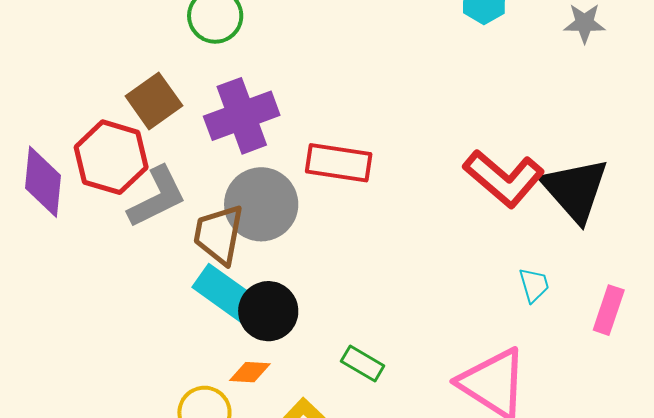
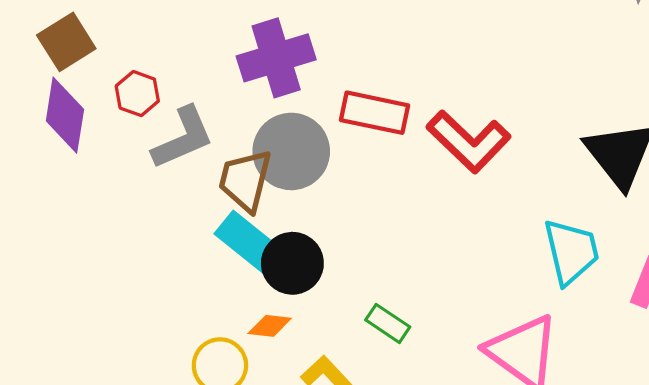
brown square: (154, 101) -> (66, 42), moved
red hexagon: (111, 157) -> (137, 94), size x0.6
red L-shape: (504, 178) -> (469, 141), moved
cyan trapezoid: (534, 285) -> (571, 252), size x1.8

